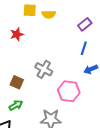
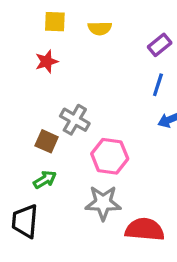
yellow square: (30, 10) -> (55, 22), moved
gray cross: (44, 69) -> (75, 120), moved
pink hexagon: (69, 91) -> (110, 156), moved

